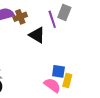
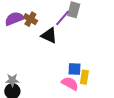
brown cross: (20, 17) -> (30, 19), turned -32
purple line: (52, 19) -> (62, 18), turned 66

